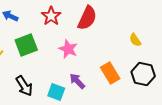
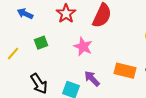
green square: (26, 45) -> (41, 43), size x0.6
orange rectangle: (110, 73) -> (125, 71), turned -45

